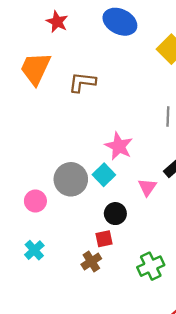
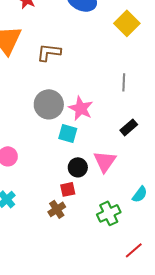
cyan square: (104, 175) -> (68, 133), turned -30
gray circle: (71, 179) -> (49, 104), moved
pink triangle: (147, 187) -> (105, 161), moved, size x1.4

